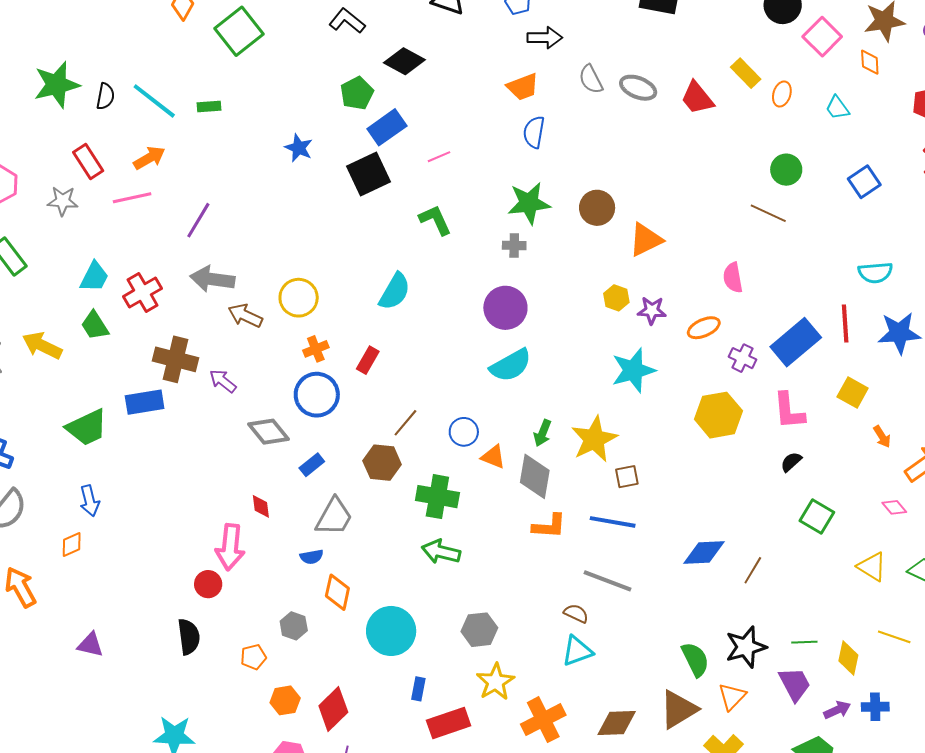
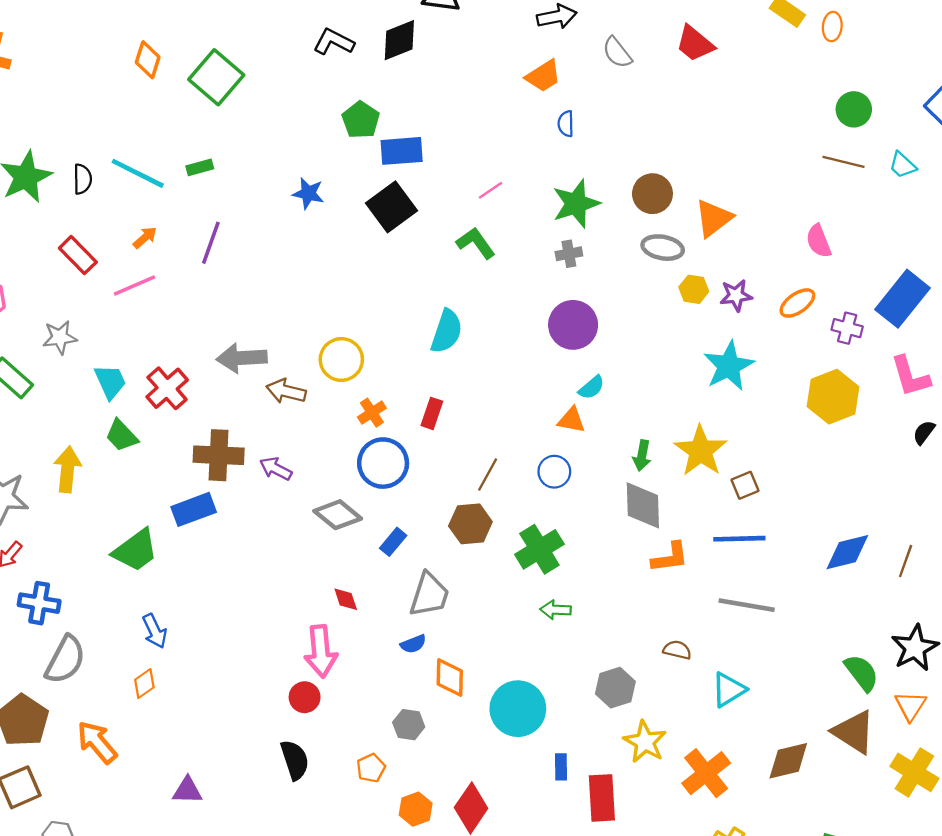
black diamond: (404, 61) -> (399, 40), moved, turned -39
gray ellipse: (638, 88) -> (663, 248), moved
red trapezoid: (697, 98) -> (695, 44), moved
cyan trapezoid: (837, 108) -> (903, 165), moved
blue rectangle: (387, 127) -> (402, 151), turned 42
blue semicircle: (534, 132) -> (566, 124), size x0.7
pink line: (439, 157) -> (490, 190), moved
orange arrow: (149, 158) -> (145, 238), size x0.7
gray star: (63, 201) -> (60, 337), moved
purple line: (198, 220) -> (211, 243), moved
cyan trapezoid: (94, 277) -> (110, 382), turned -40
yellow arrow: (42, 346) -> (68, 469), turned 81
cyan semicircle: (511, 365) -> (592, 388), size x0.6
orange triangle: (493, 457) -> (571, 420), moved
green cross: (437, 497) -> (539, 549), turned -30
green arrow: (441, 552) -> (556, 610), size x0.7
brown semicircle: (576, 613) -> (677, 650), moved
brown triangle: (678, 709) -> (854, 732), turned -45
red rectangle: (449, 723) -> (602, 798), turned -63

